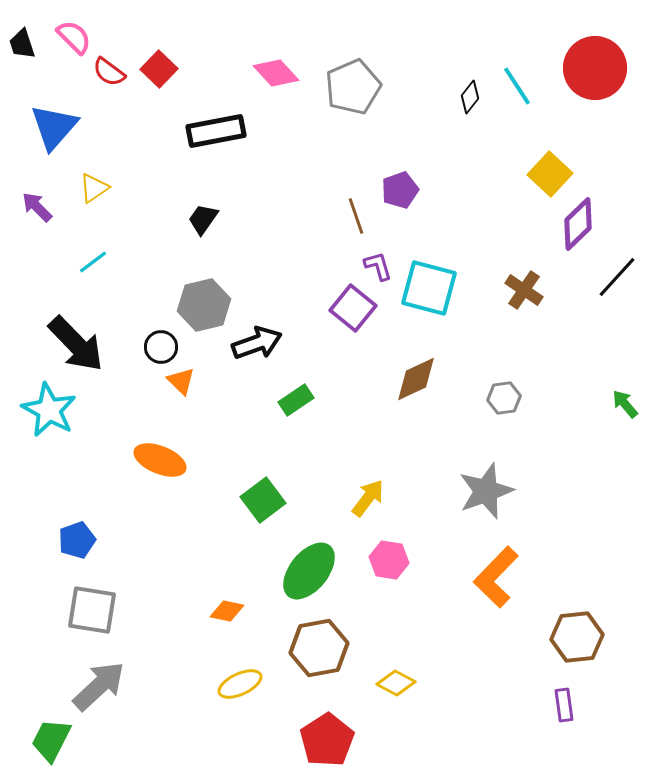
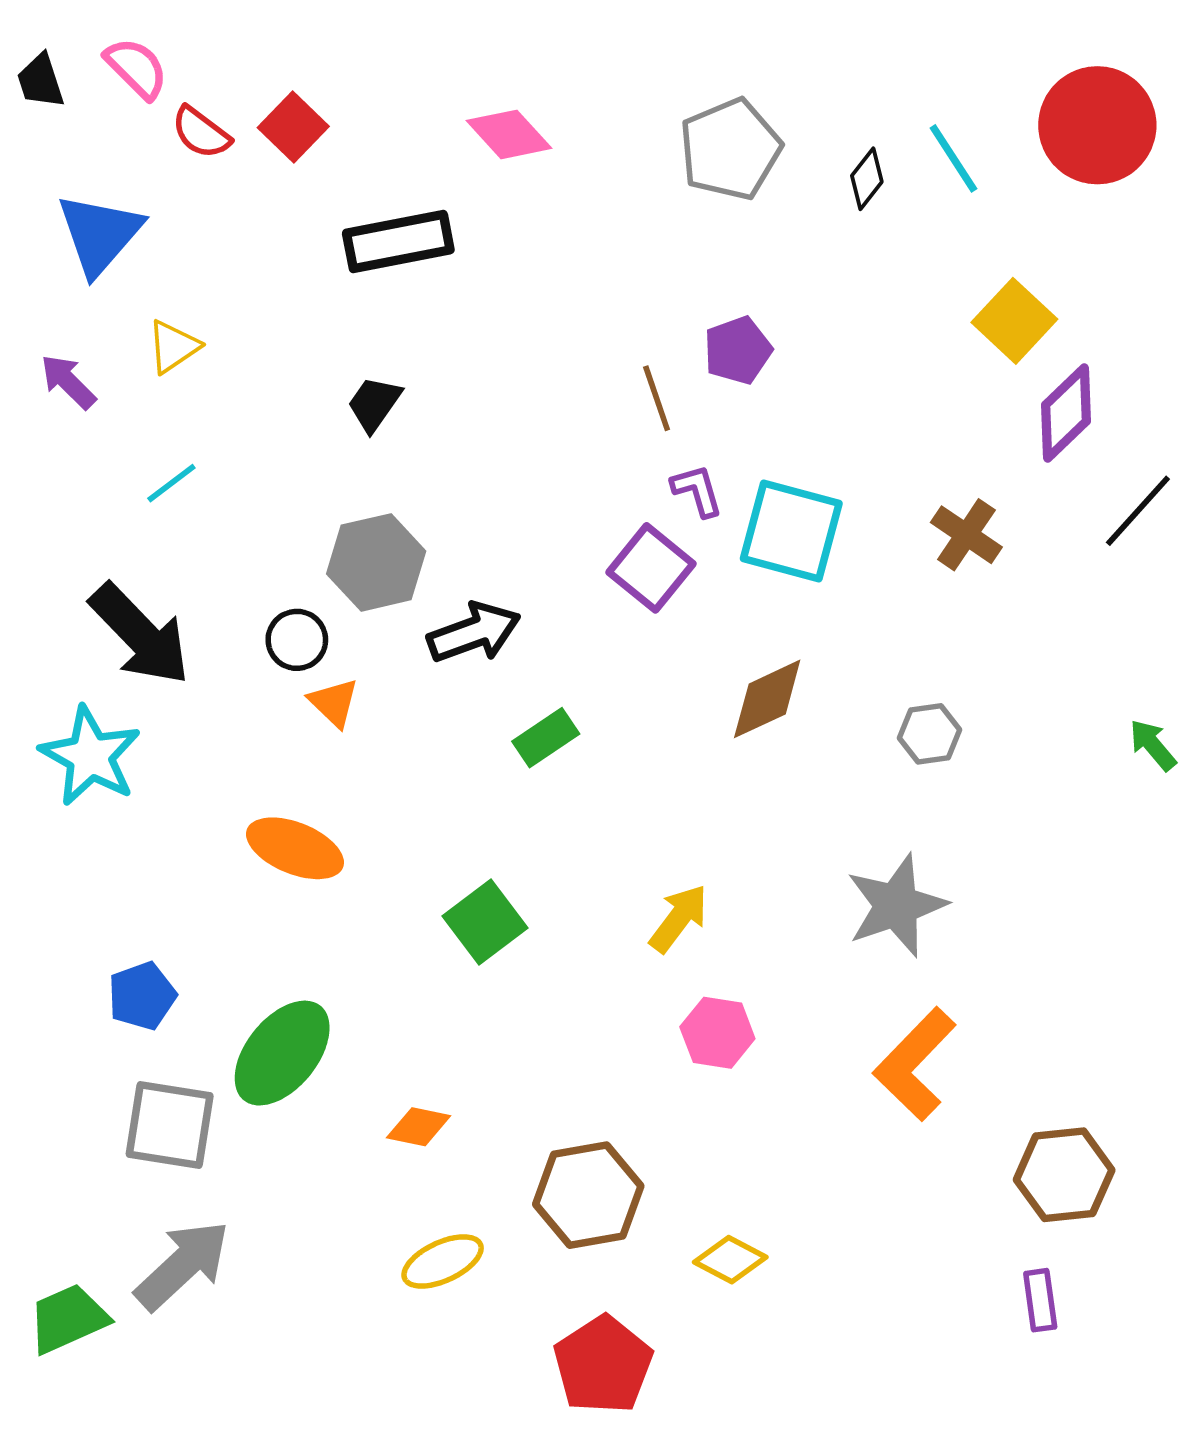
gray pentagon: (353, 87) -> (730, 149), moved
green ellipse: (309, 571) -> (282, 1053), moved
green trapezoid: (51, 740) -> (68, 1319), moved, turned 39

